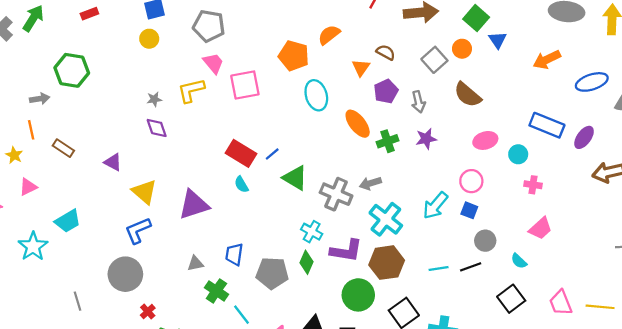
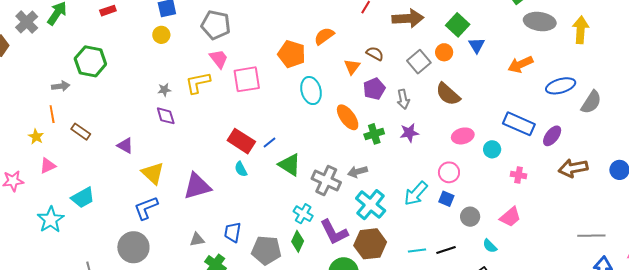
pink cross: (533, 185) -> (519, 175), moved
gray circle: (485, 241) -> (470, 217), moved
purple L-shape: (346, 251) -> (334, 232), turned 52

